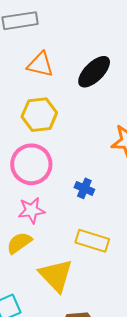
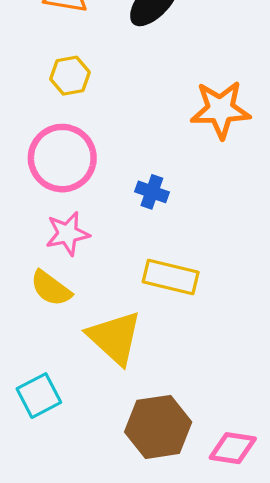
yellow hexagon: (39, 115) -> (70, 76), size x0.7
yellow semicircle: (19, 243) -> (51, 288), turned -104

